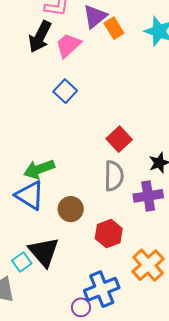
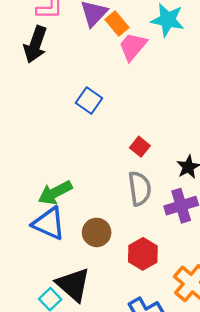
pink trapezoid: (68, 45) -> (133, 46), moved
blue square: (65, 91) -> (89, 101), moved
red square: (119, 139) -> (140, 147), size x0.7

